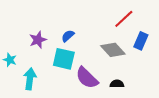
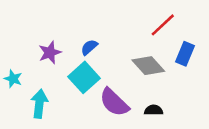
cyan square: (64, 59) -> (84, 77), turned 35

